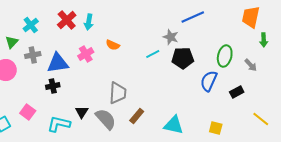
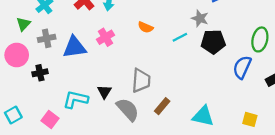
orange semicircle: (113, 45) -> (145, 27), moved
black cross: (53, 86) -> (40, 73), moved
pink square: (28, 112) -> (50, 119), moved
black triangle: (82, 112) -> (104, 92), moved
cyan L-shape: (59, 124) -> (76, 99), moved

